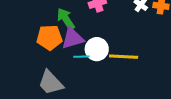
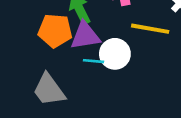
yellow line: (124, 57) -> (150, 29), moved

